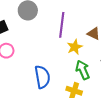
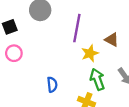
blue semicircle: (42, 77) -> (52, 85), size x0.6

